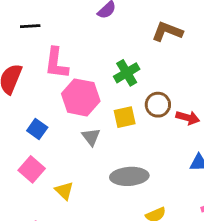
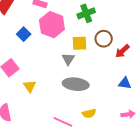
red arrow: (188, 118) -> (122, 51), turned 112
blue square: (37, 129) -> (24, 34), moved
gray triangle: (91, 137) -> (68, 59), moved

